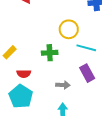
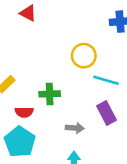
green cross: (50, 53) -> (50, 94), moved

